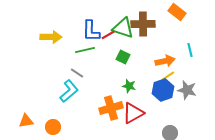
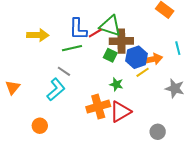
brown cross: (143, 24) -> (121, 41), moved
yellow line: (168, 76) -> (143, 72), moved
blue hexagon: (163, 90) -> (136, 57), moved
orange triangle: (26, 121) -> (13, 87), moved, turned -42

